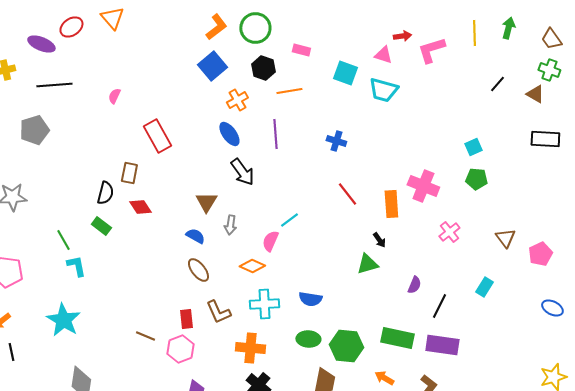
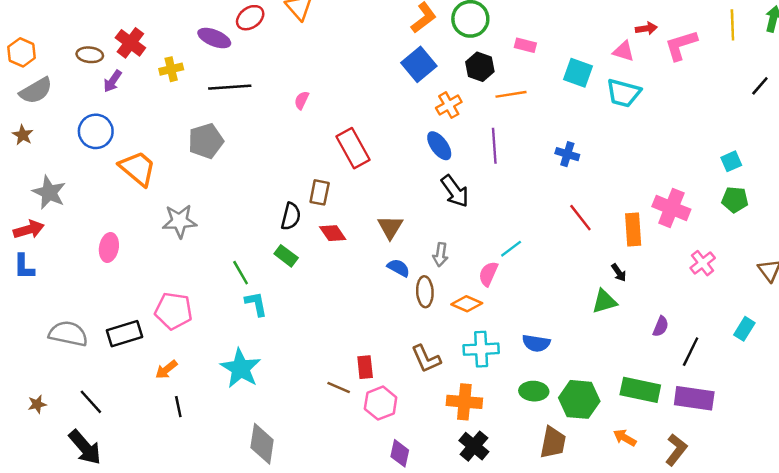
brown triangle: (206, 202) -> (390, 227), moved
brown ellipse: (198, 270) -> (425, 292), moved, turned 35
red rectangle: (186, 319) -> (365, 367), moved

